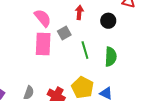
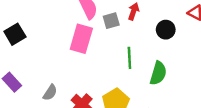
gray square: (64, 33) -> (111, 21), moved

